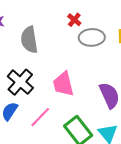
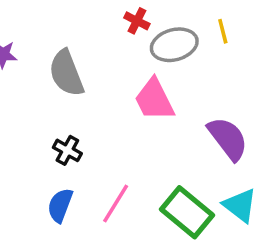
black cross: (20, 82) -> (67, 150), size x0.6
pink trapezoid: (63, 84) -> (154, 100), moved

